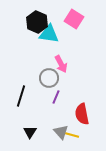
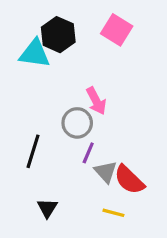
cyan triangle: (49, 34) -> (35, 54), moved
red semicircle: (82, 114) -> (129, 180), turned -35
gray triangle: (61, 132) -> (106, 172), moved

